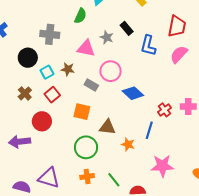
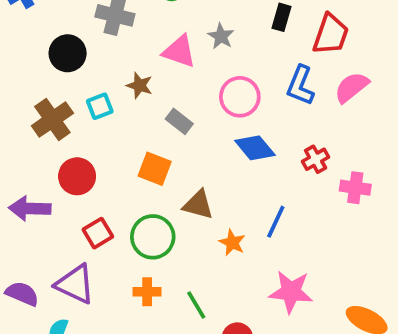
red trapezoid: (177, 26) -> (331, 34), moved
black rectangle: (127, 28) -> (281, 17), moved, turned 48
blue L-shape: (148, 46) -> (300, 85), moved
pink circle: (111, 71) -> (240, 97), moved
cyan square: (47, 72) -> (100, 106), moved
brown cross: (25, 93) -> (52, 120), size x1.5
red square: (52, 95) -> (98, 233), moved
red cross: (165, 110) -> (316, 159), moved

